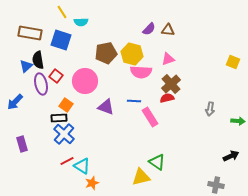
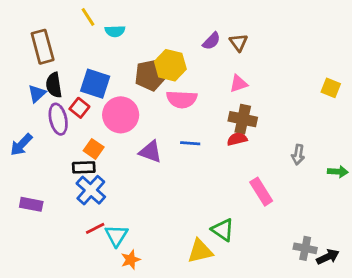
brown triangle: (168, 30) -> (238, 42), turned 48
brown rectangle: (30, 33) -> (43, 47), turned 65
blue square: (61, 40) -> (95, 84), moved
yellow hexagon: (132, 54) -> (170, 65), moved
pink semicircle: (141, 72) -> (182, 99), moved
brown cross: (171, 84) -> (243, 119), turned -36
pink rectangle: (150, 117) -> (261, 192), moved
purple rectangle: (22, 144) -> (31, 204), turned -63
black arrow: (231, 156) -> (328, 257), moved
cyan triangle: (82, 166) -> (116, 236), turned 30
gray cross: (216, 185) -> (305, 248), moved

